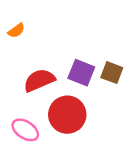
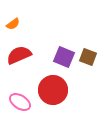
red semicircle: (39, 80) -> (19, 55), moved

